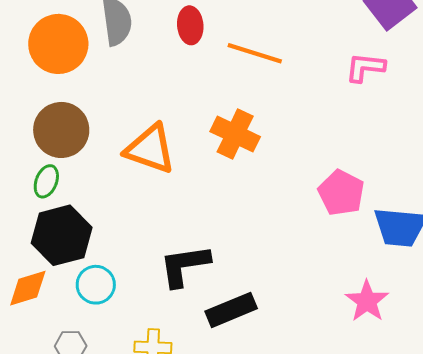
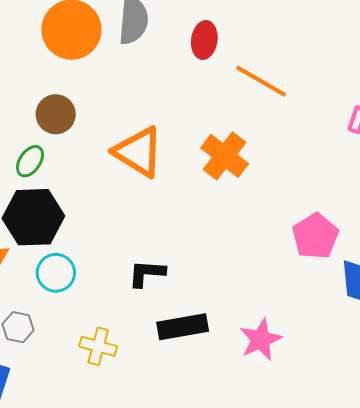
brown circle: (61, 130) -> (56, 114), size x0.7
black L-shape: (185, 266) -> (147, 273), size x0.7
pink star: (367, 301) -> (261, 340), moved

